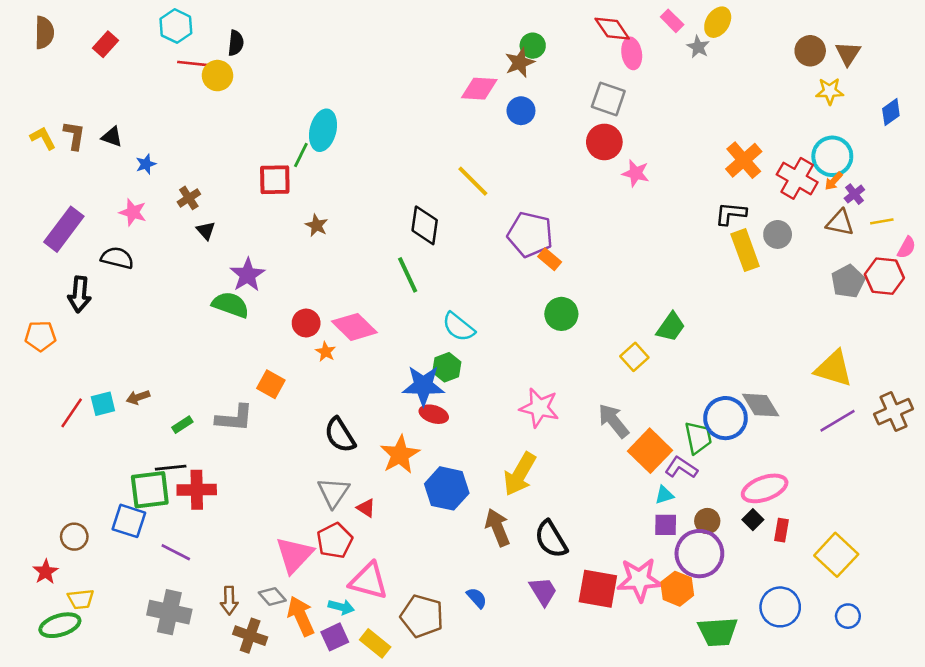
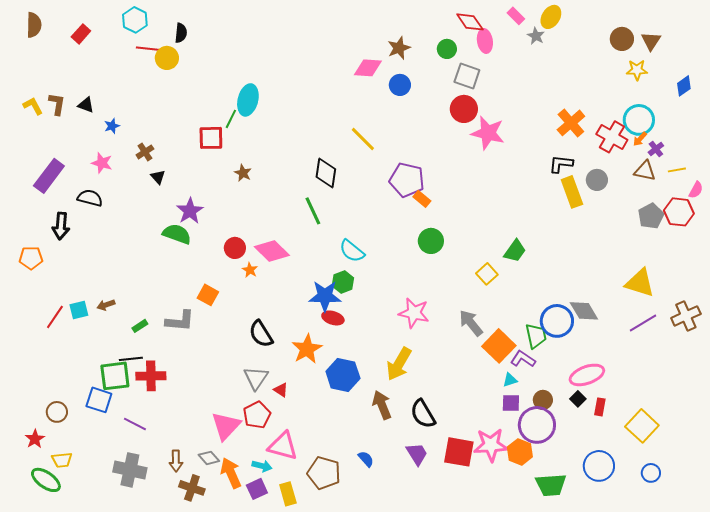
green circle: (533, 46) -> (447, 49), moved
pink star: (636, 173) -> (488, 133), size x1.6
green ellipse: (60, 625) -> (46, 480), turned 52
yellow rectangle: (375, 643) -> (288, 494), turned 35

